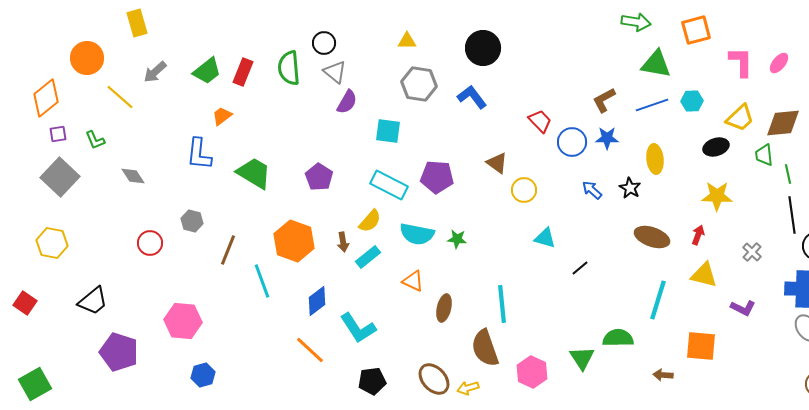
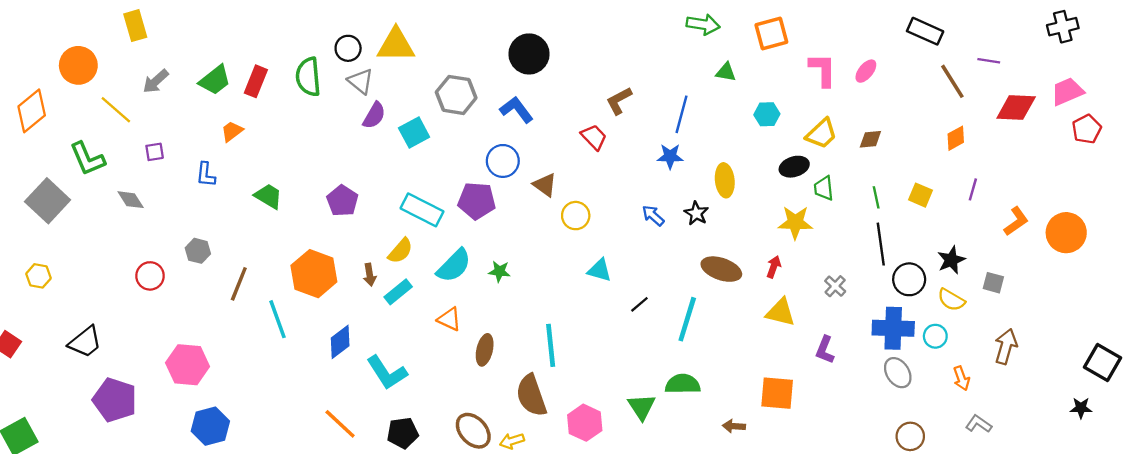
yellow triangle: (407, 41) -> (396, 45), moved, size x1.8
green triangle: (656, 64) -> (726, 72), size x0.6
brown L-shape: (604, 100) -> (619, 101), moved
blue line: (652, 105) -> (682, 114), moved, turned -56
brown diamond: (783, 123) -> (870, 139), size x0.6
cyan square: (388, 131) -> (414, 133), moved, turned -36
purple square: (58, 134) -> (155, 152), moved
green L-shape: (95, 140) -> (87, 159), size x1.6
blue circle: (572, 142) -> (503, 161), moved
blue L-shape: (199, 154) -> (206, 175), size x0.7
green trapezoid: (764, 155) -> (824, 188), moved
green trapezoid: (254, 173) -> (268, 196), size x0.7
cyan semicircle: (417, 234) -> (454, 266), turned -56
yellow hexagon: (52, 243) -> (38, 276), size x0.7
cyan line: (658, 300) -> (687, 319), moved
purple L-shape: (743, 308) -> (825, 350), turned 85
orange line: (310, 350) -> (340, 424), moved
blue hexagon: (203, 375) -> (210, 426), size x1.4

